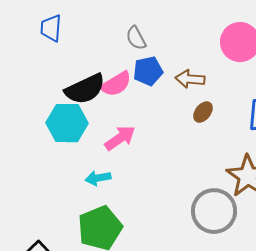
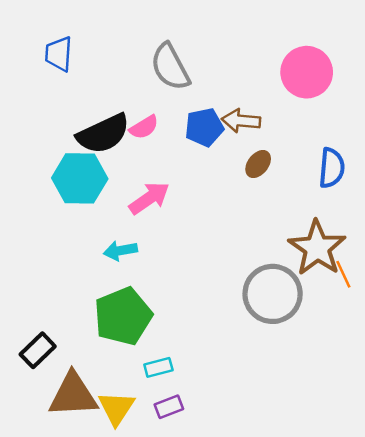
gray semicircle: (136, 38) -> (170, 67), size x1.5
blue pentagon: (148, 71) -> (204, 127), moved
pink semicircle: (116, 84) -> (144, 127), size x0.7

